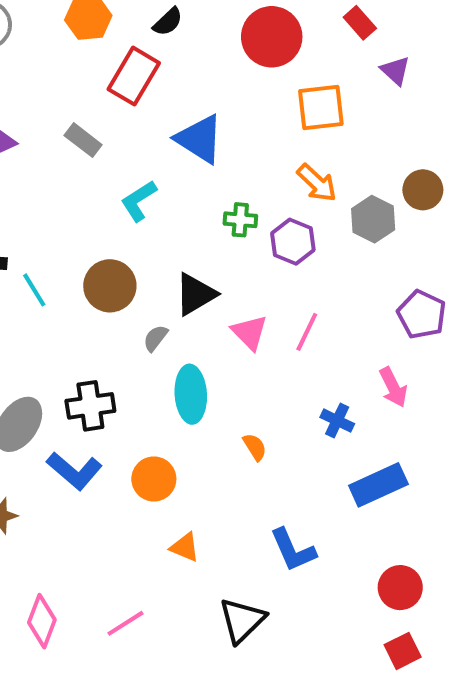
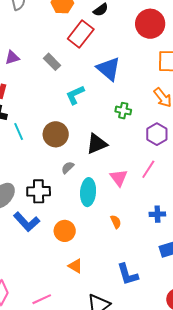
purple hexagon: (293, 242) -> (157, 134), moved
pink triangle: (250, 332) -> (119, 178), moved
gray semicircle: (156, 338) -> (68, 168), moved
blue cross: (337, 420) -> (157, 214), turned -35

